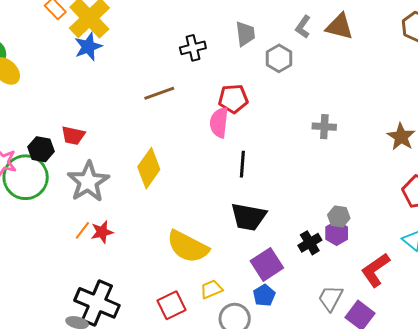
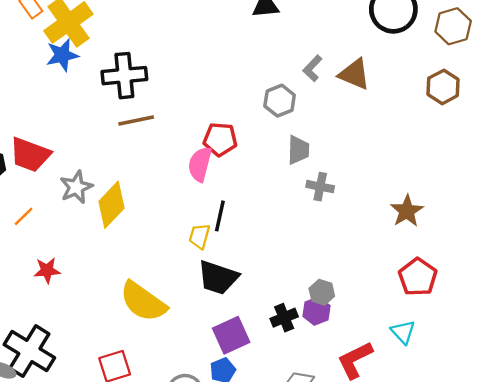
gray trapezoid: (245, 34) -> (298, 150), moved
black cross: (193, 48) -> (124, 76), moved, size x1.5
red trapezoid: (73, 136) -> (30, 155), size x1.5
gray star: (88, 182) -> (76, 187), moved, size x0.7
orange line: (82, 230) -> (24, 216), moved
yellow trapezoid: (211, 289) -> (199, 236), moved, turned -60

